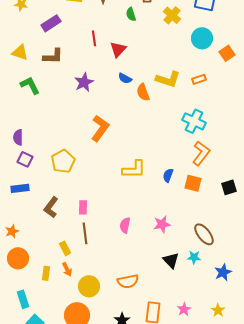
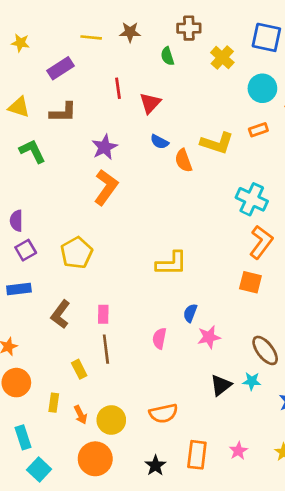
orange rectangle: (199, 79) -> (258, 130), moved
orange L-shape: (100, 128) -> (106, 187), moved
purple square: (25, 159) -> (26, 250), turned 35
blue semicircle: (168, 175) -> (190, 313), moved
black triangle: (171, 260) -> (221, 385), turned 36
orange arrow: (67, 269) -> (81, 415), moved

